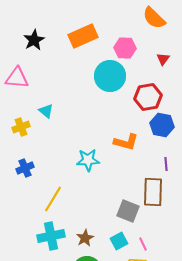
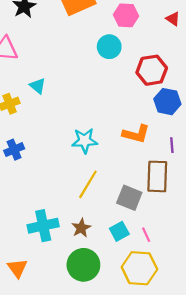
red triangle: (163, 59) -> (173, 19), moved, turned -32
cyan circle: (110, 76) -> (109, 47), size x0.7
orange L-shape: (126, 142) -> (136, 134), moved
yellow line: (53, 199) -> (88, 184), moved

